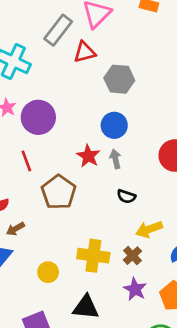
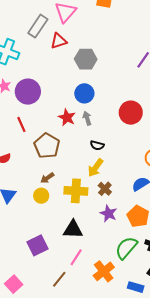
brown arrow: (15, 229) -> (47, 178), moved
yellow arrow: (149, 229) -> (95, 168), moved, turned -30
yellow circle: (48, 272) -> (41, 196), moved

